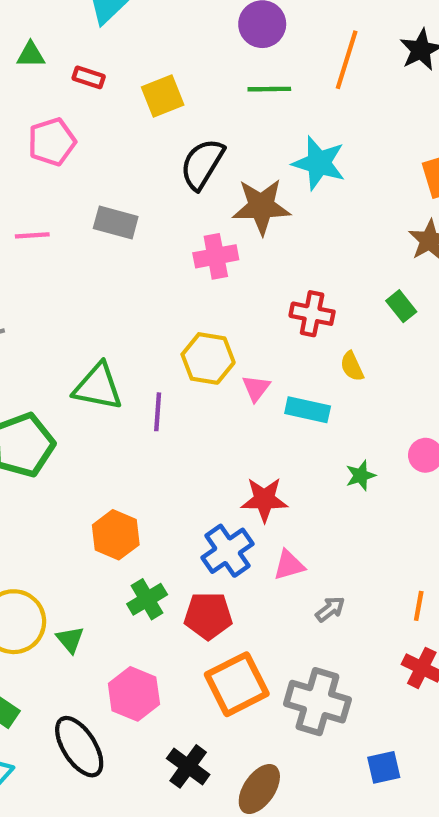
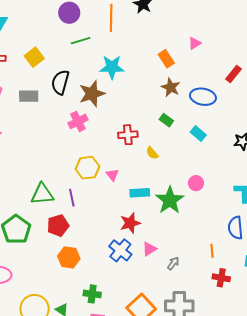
gray rectangle: (116, 223) -> (29, 96), moved
cyan rectangle: (308, 410) -> (140, 193), moved
green star: (361, 476) -> (170, 200), size x2.0
green cross: (147, 599) -> (92, 294), moved, turned -36
red pentagon: (208, 616) -> (58, 225), moved

